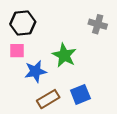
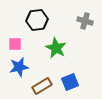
black hexagon: (23, 23) -> (37, 20), moved
blue star: (35, 71) -> (19, 67), moved

